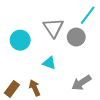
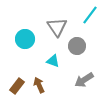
gray circle: (76, 37) -> (77, 46), moved

